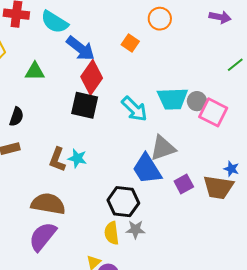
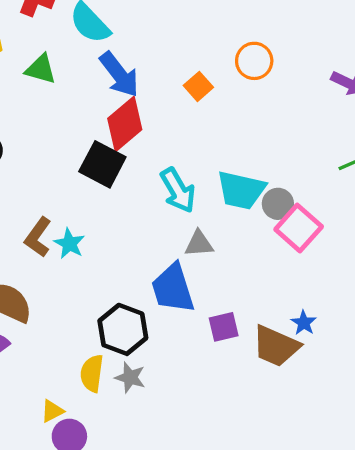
green triangle: (35, 71) -> (41, 69), moved
gray triangle: (163, 148) -> (199, 244), moved, size x0.7

